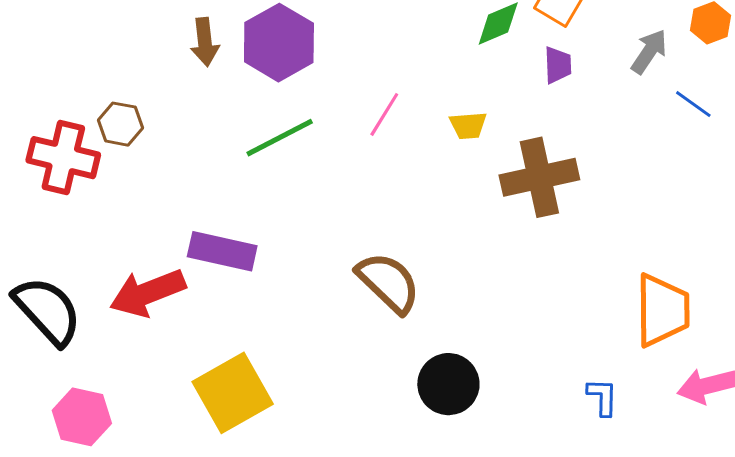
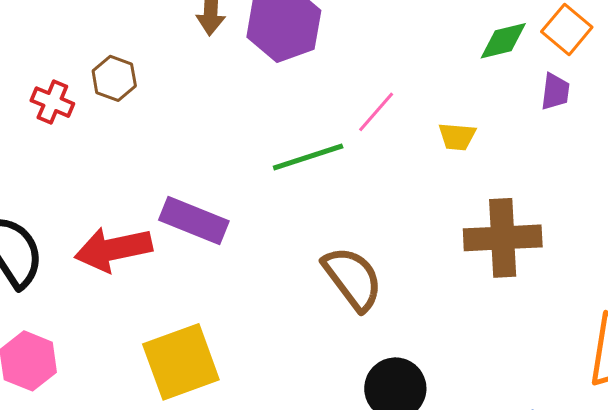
green line: (280, 138) -> (308, 157), moved
red cross: (63, 158) -> (52, 102), size x0.6
brown cross: (539, 177) -> (503, 238), moved

